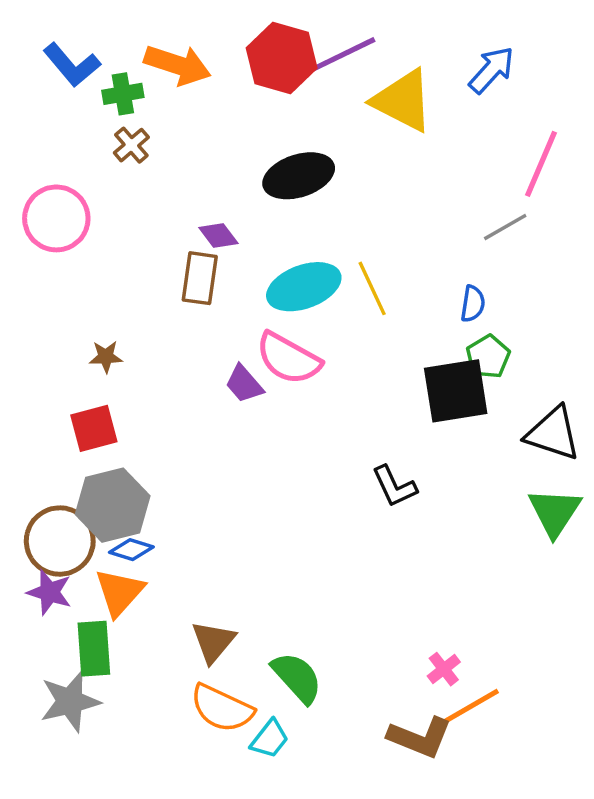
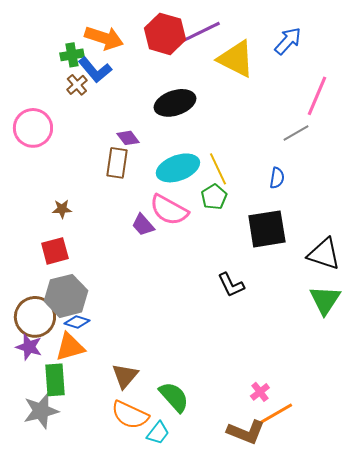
blue L-shape: (72, 65) -> (95, 70), moved
green pentagon: (488, 357) -> (214, 197), moved
orange triangle: (119, 592) -> (70, 347), turned 32

